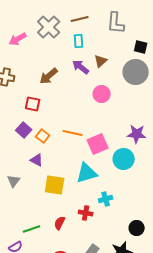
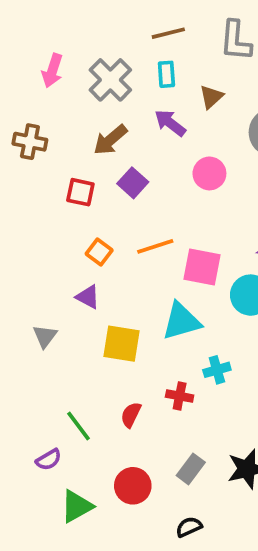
gray cross: (49, 27) -> (110, 80), moved
pink arrow: (18, 39) -> (52, 71), turned -42
brown triangle: (101, 61) -> (211, 97), moved
purple square: (24, 130) -> (133, 183), moved
orange line: (73, 133) -> (155, 246), turned -30
pink square: (98, 144) -> (202, 267), turned 35
green line: (32, 229) -> (79, 426), turned 72

